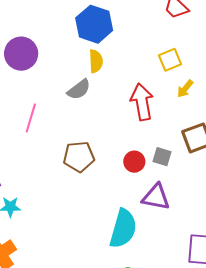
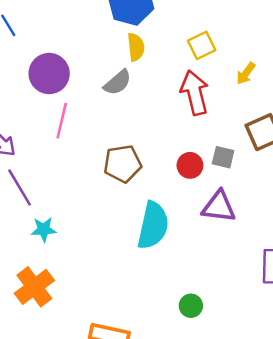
purple circle: (21, 54) -> (49, 74), moved
yellow square: (170, 60) -> (202, 45), moved
cyan semicircle: (123, 229) -> (153, 225), moved

